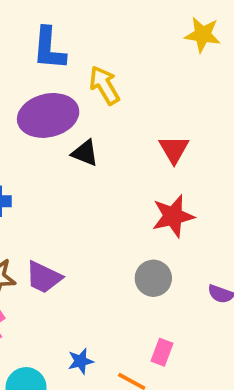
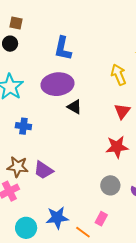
yellow arrow: (104, 85) -> (119, 75), moved
gray circle: (153, 278) -> (110, 185), moved
blue star: (81, 361) -> (57, 218), size x1.6

